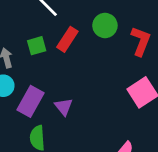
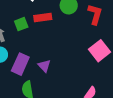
red rectangle: (67, 39) -> (43, 18), turned 54

